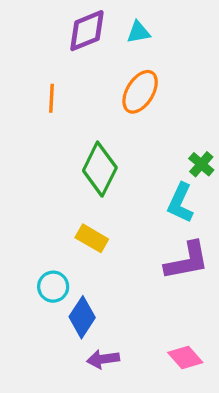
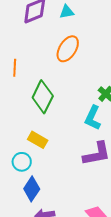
orange line: (52, 98) -> (15, 68), moved
cyan circle: (53, 287) -> (22, 162), moved

